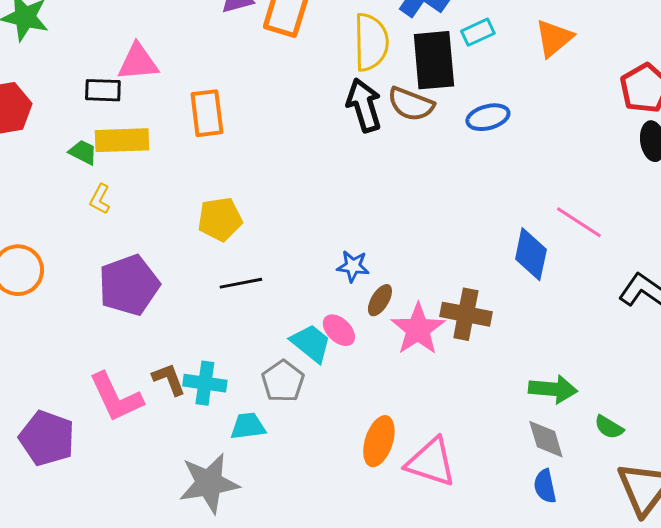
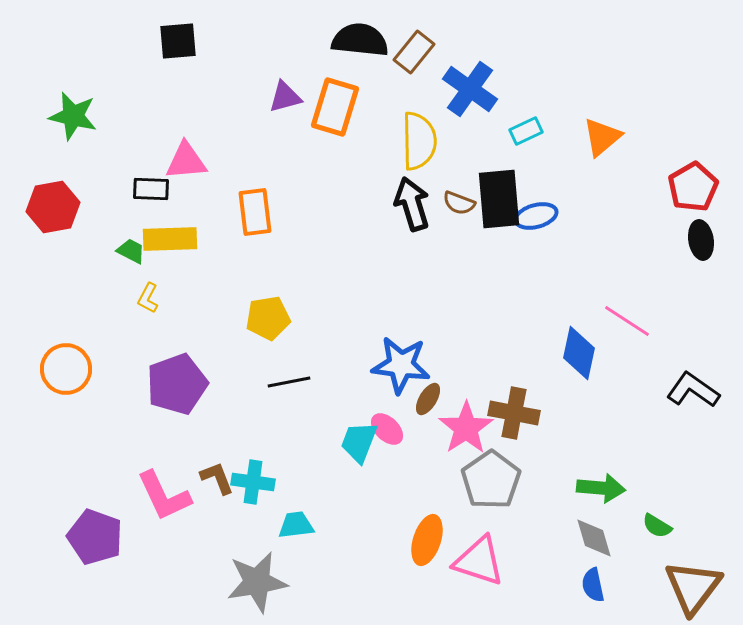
black rectangle: (434, 60) -> (499, 199), moved
brown semicircle: (411, 104) -> (459, 203), size x0.7
blue star: (353, 266) -> (401, 365), size x1.8
cyan trapezoid: (311, 343) -> (359, 442), turned -108
gray pentagon: (283, 381) -> (491, 480), moved, size x1.4

